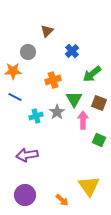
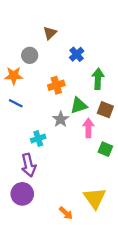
green arrow: (92, 74) -> (98, 79), turned 132
green triangle: (74, 99) -> (79, 105), turned 42
cyan cross: (36, 116) -> (38, 138), moved
purple arrow: (27, 155) -> (29, 165), turned -95
purple circle: (25, 195) -> (22, 194), moved

